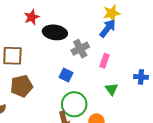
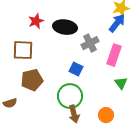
red star: (32, 17) -> (36, 21), moved
pink rectangle: (105, 61) -> (114, 55), size x1.5
green circle: (74, 104) -> (70, 96), moved

